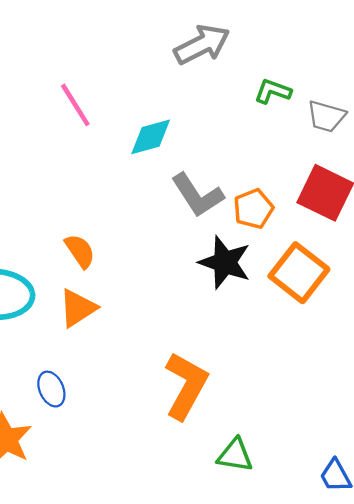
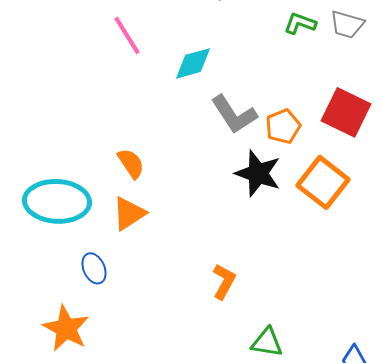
gray trapezoid: (326, 116) -> (347, 24), moved
orange L-shape: (186, 386) -> (224, 281), size x0.6
blue ellipse: (51, 389) -> (94, 268), moved

